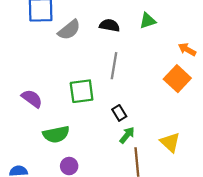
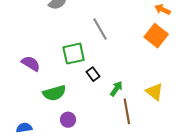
gray line: (114, 66) -> (100, 29), turned -35
black rectangle: (119, 113) -> (93, 74), moved

